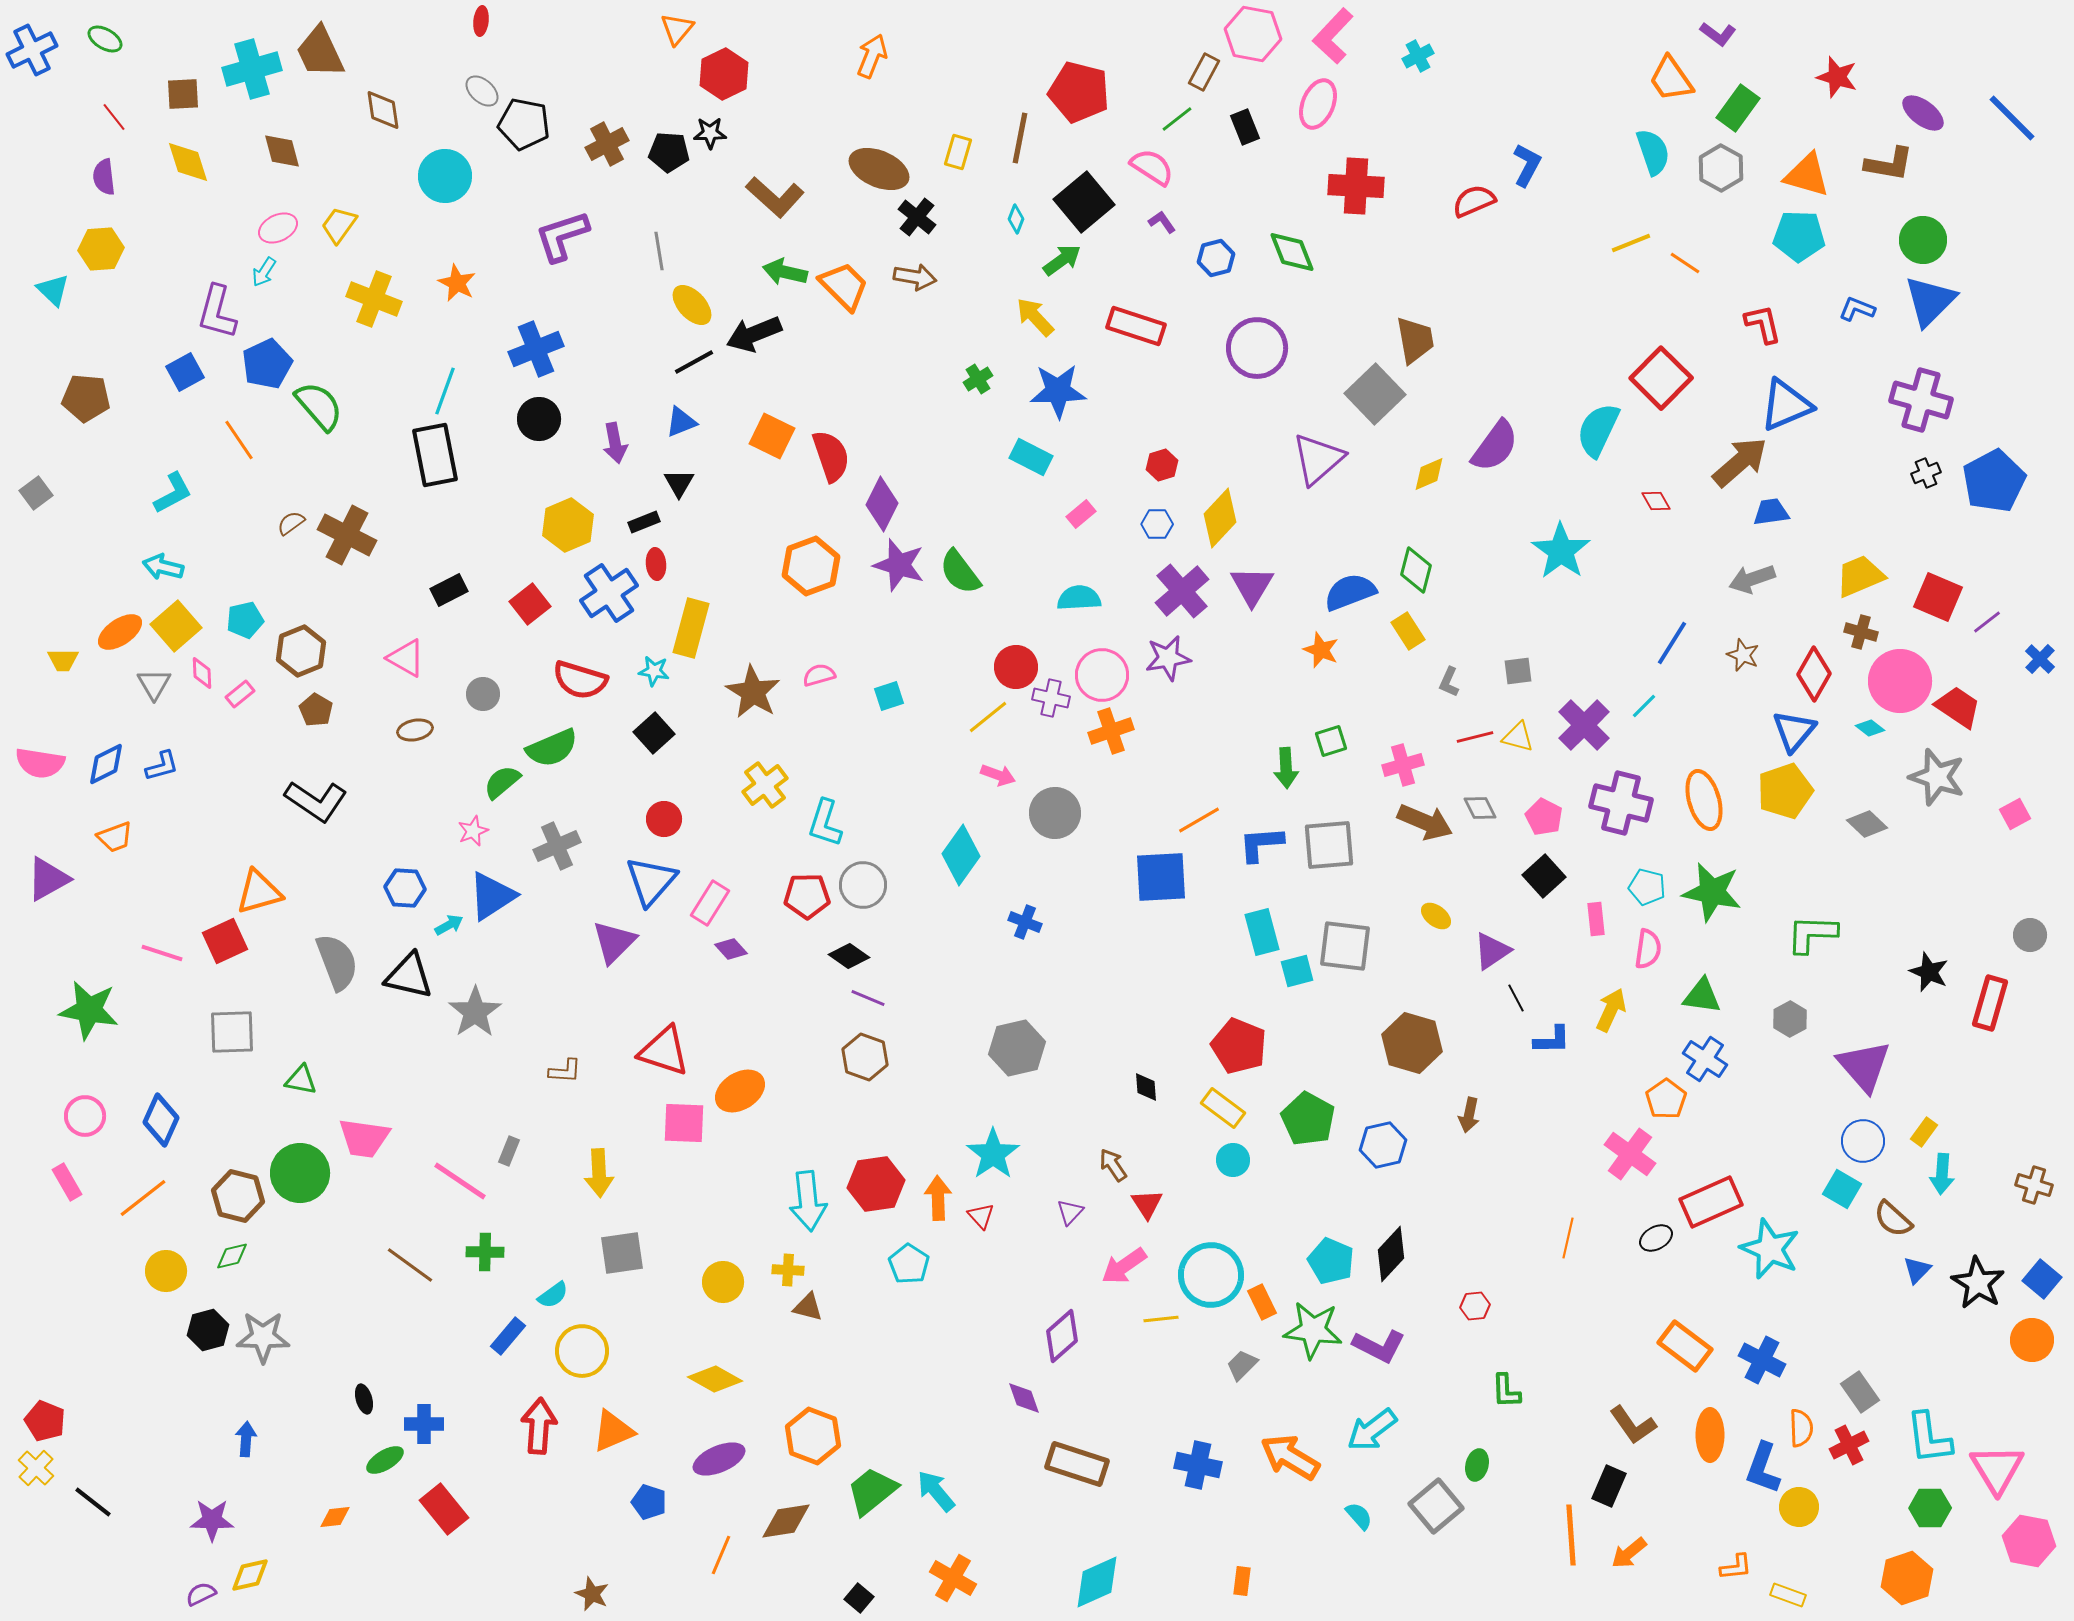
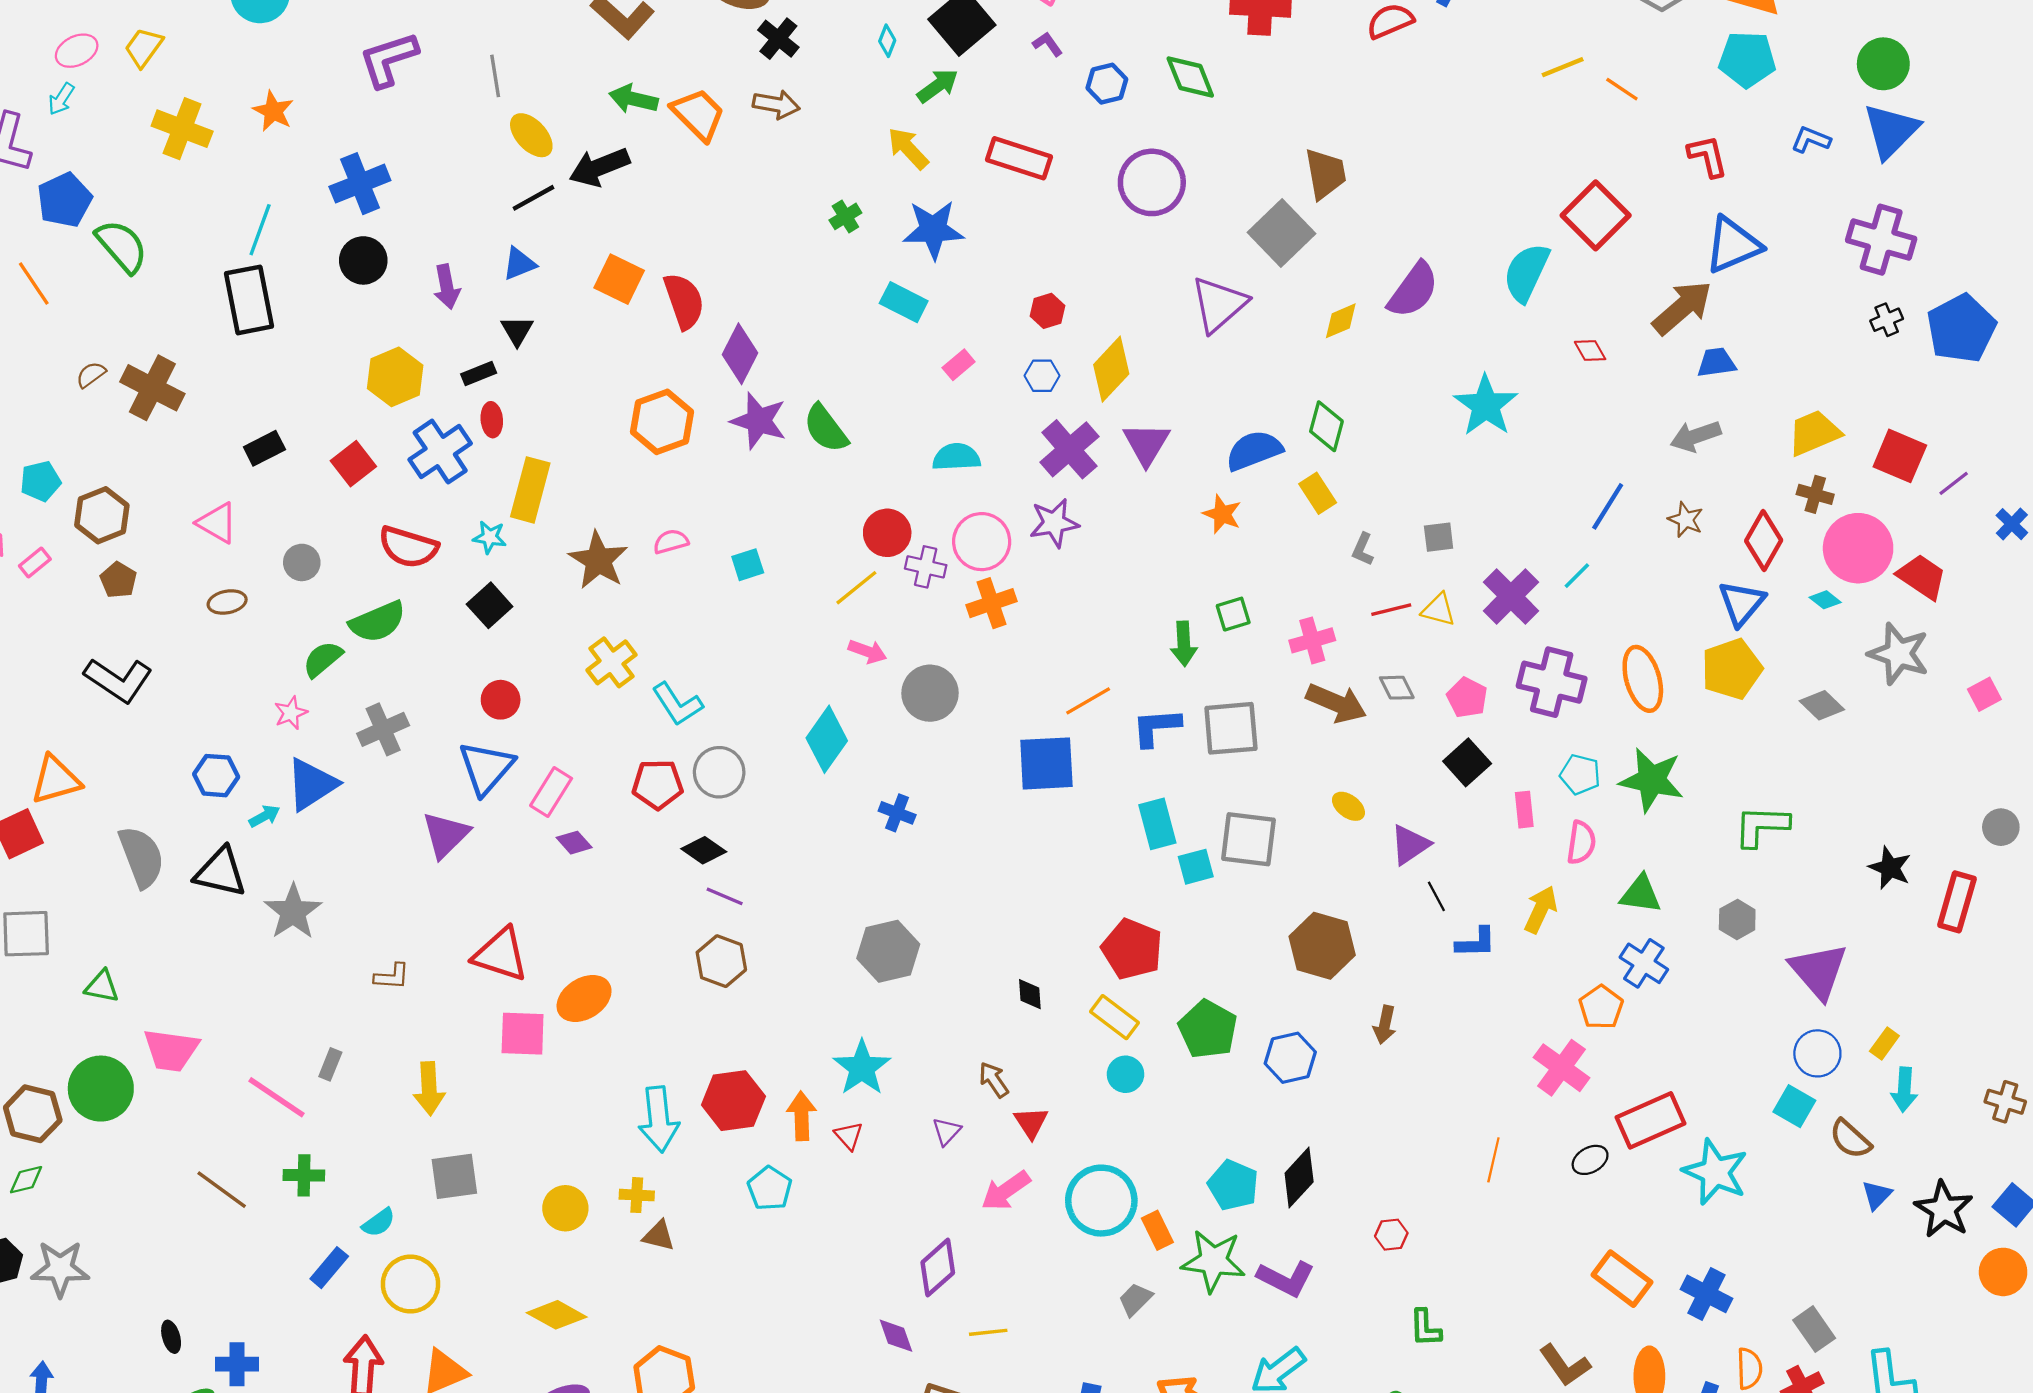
cyan L-shape: (825, 823) -> (677, 704), turned -51
yellow line: (1161, 1319) -> (988, 1332), moved

